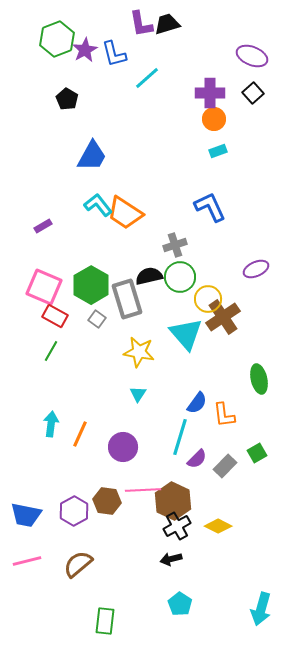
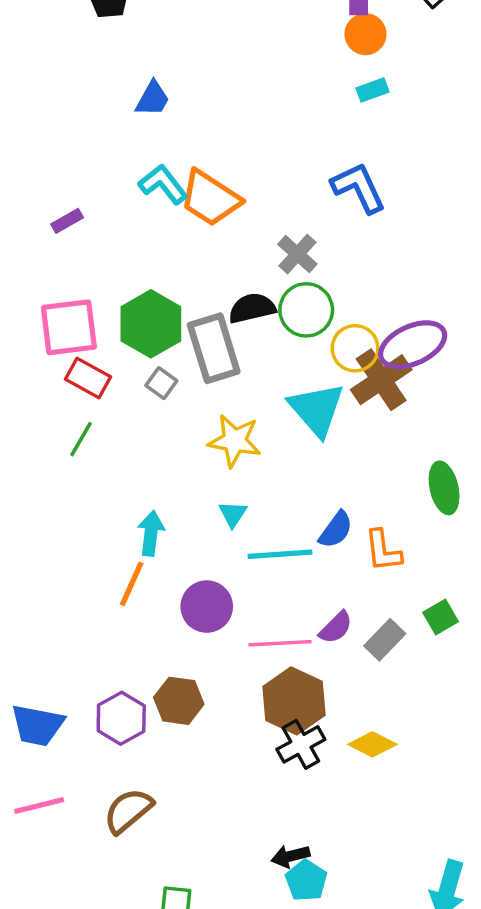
blue trapezoid: (92, 156) -> (153, 99), size x0.7
gray cross: (175, 245) -> (297, 254), turned -30
purple ellipse: (256, 269) -> (413, 345), moved, size x1.5
pink square: (44, 287) -> (69, 327), turned -30
cyan arrow: (51, 424) -> (151, 533), moved
cyan line: (180, 437) -> (280, 554), moved, turned 69
pink line: (143, 490) -> (280, 643), moved
black arrow: (171, 559) -> (290, 856), moved

